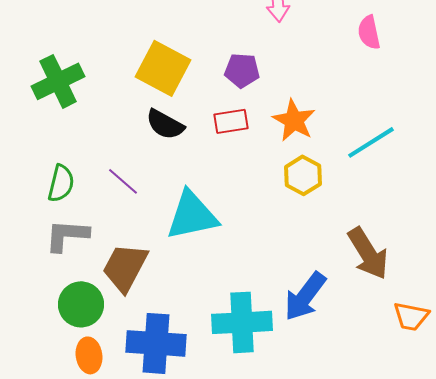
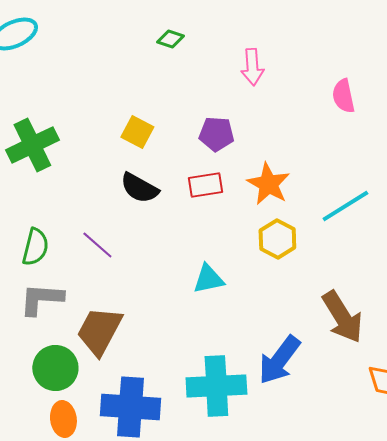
yellow square: (163, 68) -> (137, 132), size x0.6
cyan triangle: (192, 215) -> (208, 279), moved, size x0.6

